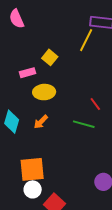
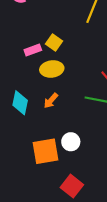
yellow square: (50, 57) -> (54, 43), moved
white circle: (33, 189) -> (71, 142), moved

